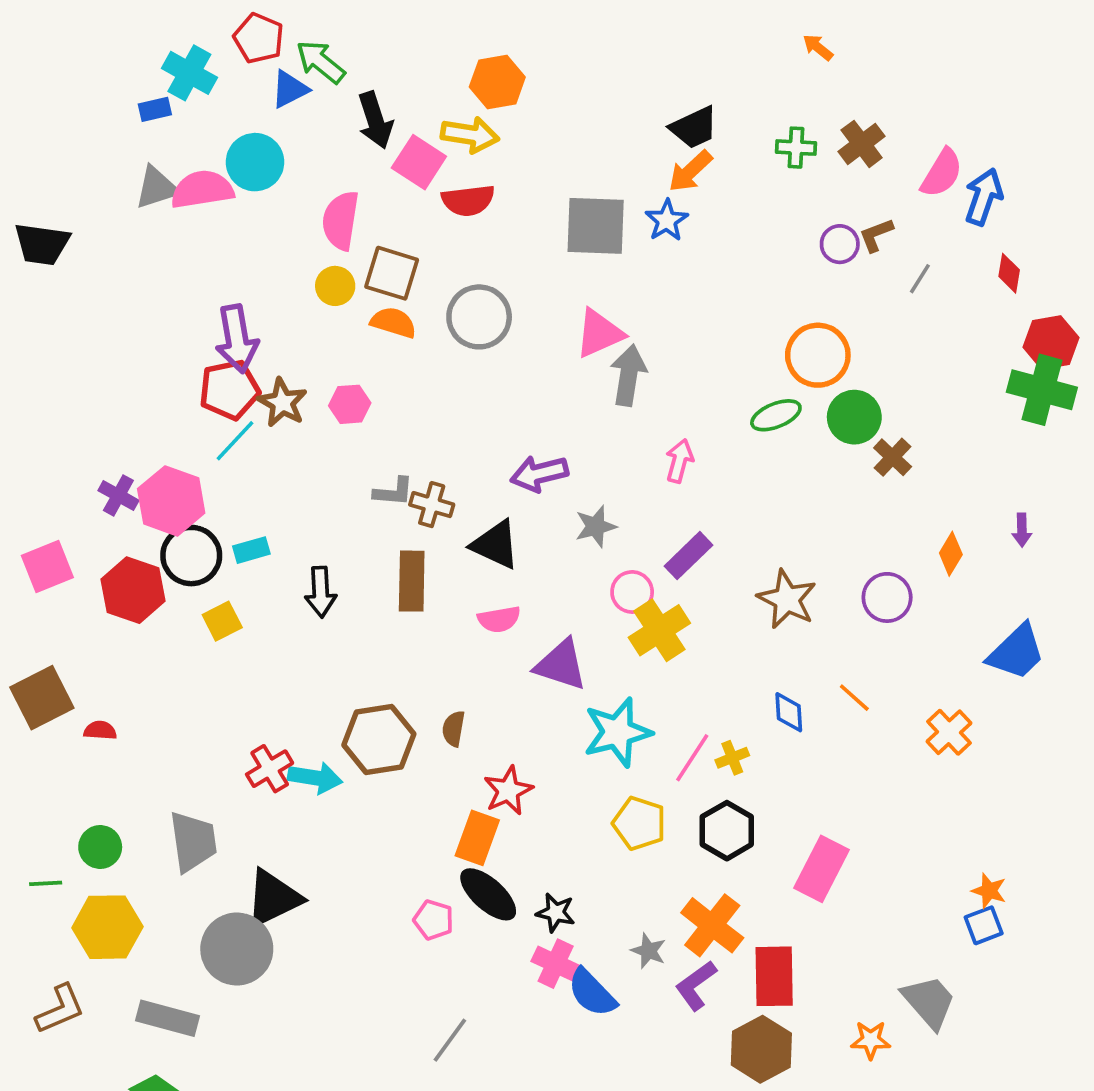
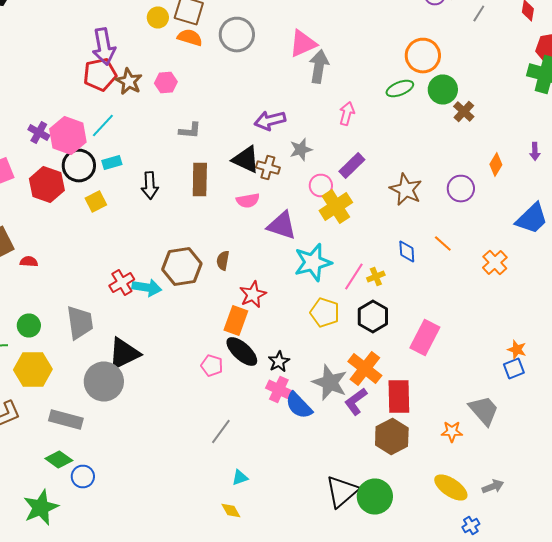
cyan line: (235, 441) -> (103, 126), moved
brown cross: (432, 505) -> (268, 168), moved
black star: (556, 913) -> (279, 362), turned 30
gray star: (648, 951) -> (330, 382), size x1.8

